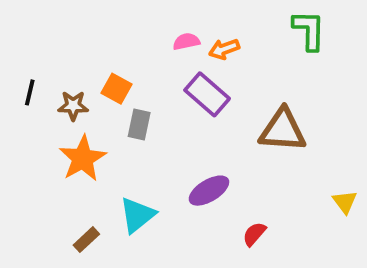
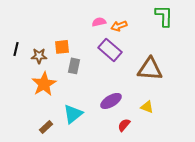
orange square: (117, 89) -> (62, 47), turned -35
yellow triangle: (345, 202) -> (147, 107), moved, turned -32
red semicircle: (254, 234) -> (124, 125), moved

